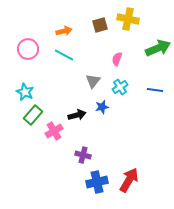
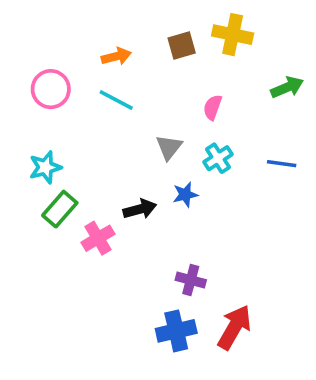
green arrow: (158, 48) -> (287, 87), size x0.7
cyan star: (25, 92) -> (45, 167), turned 30
purple cross: (83, 155) -> (191, 280), moved

